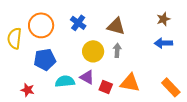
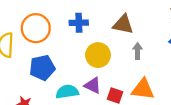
blue cross: (78, 23) -> (79, 23), turned -35
gray arrow: (117, 50) -> (138, 51), moved

